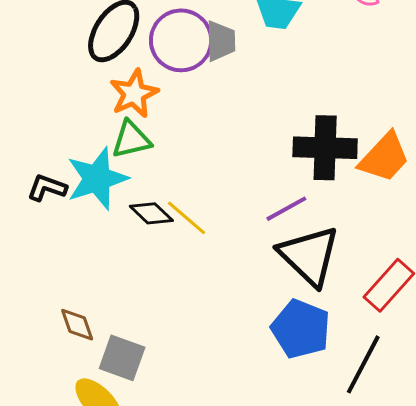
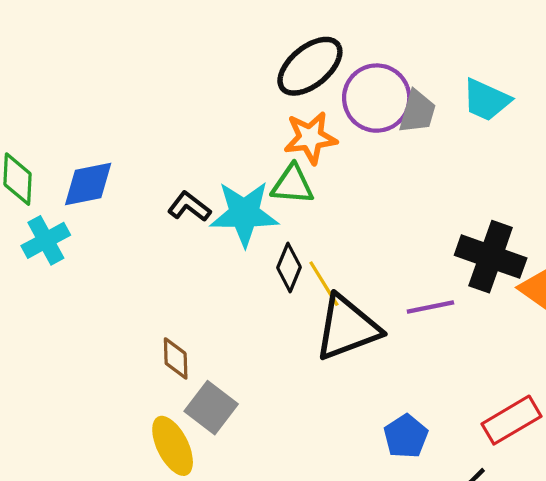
black diamond: (151, 213) -> (289, 267), turned 51
black triangle: (309, 256) -> (347, 328), moved, turned 38
blue pentagon: (301, 329) -> (406, 436), size x0.7

